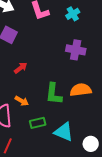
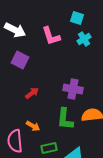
purple cross: (76, 50) -> (73, 89), moved

